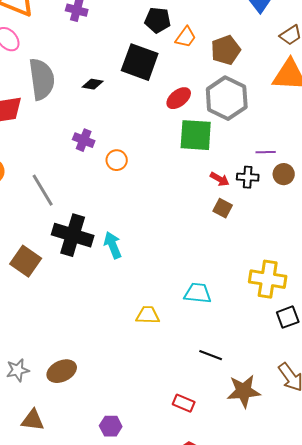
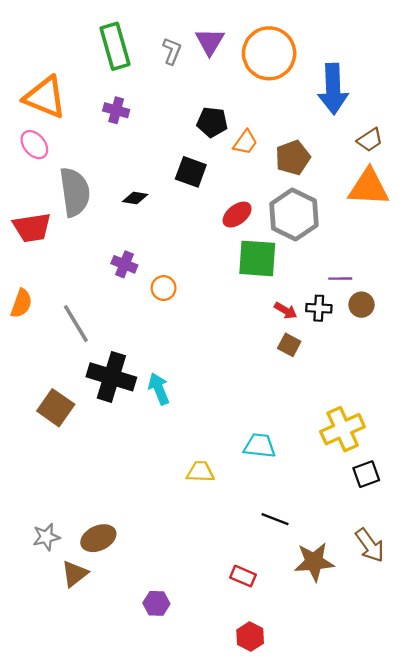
black square: (140, 62) -> (191, 172), size x0.7
yellow cross: (268, 279) -> (343, 429), turned -33
brown triangle: (33, 420) -> (75, 574), moved, turned -45

